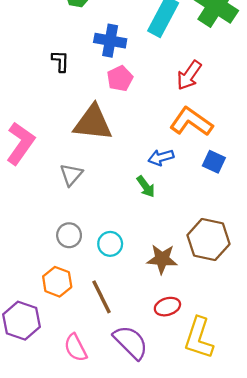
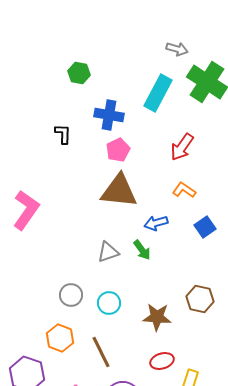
orange L-shape: (191, 122) -> (184, 190), size x0.6
brown triangle: (93, 123) -> (119, 191), moved
blue square: (214, 162) -> (205, 227), turned 30
gray triangle: (71, 175) -> (108, 252), moved, turned 30
brown hexagon: (209, 240) -> (200, 299), size x0.7

